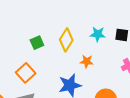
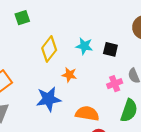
green square: (37, 43) -> (22, 18), moved

